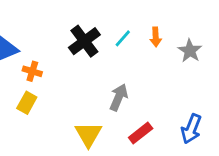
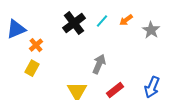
orange arrow: (156, 37) -> (126, 20), turned 56
orange cross: (32, 71) -> (36, 45), turned 32

